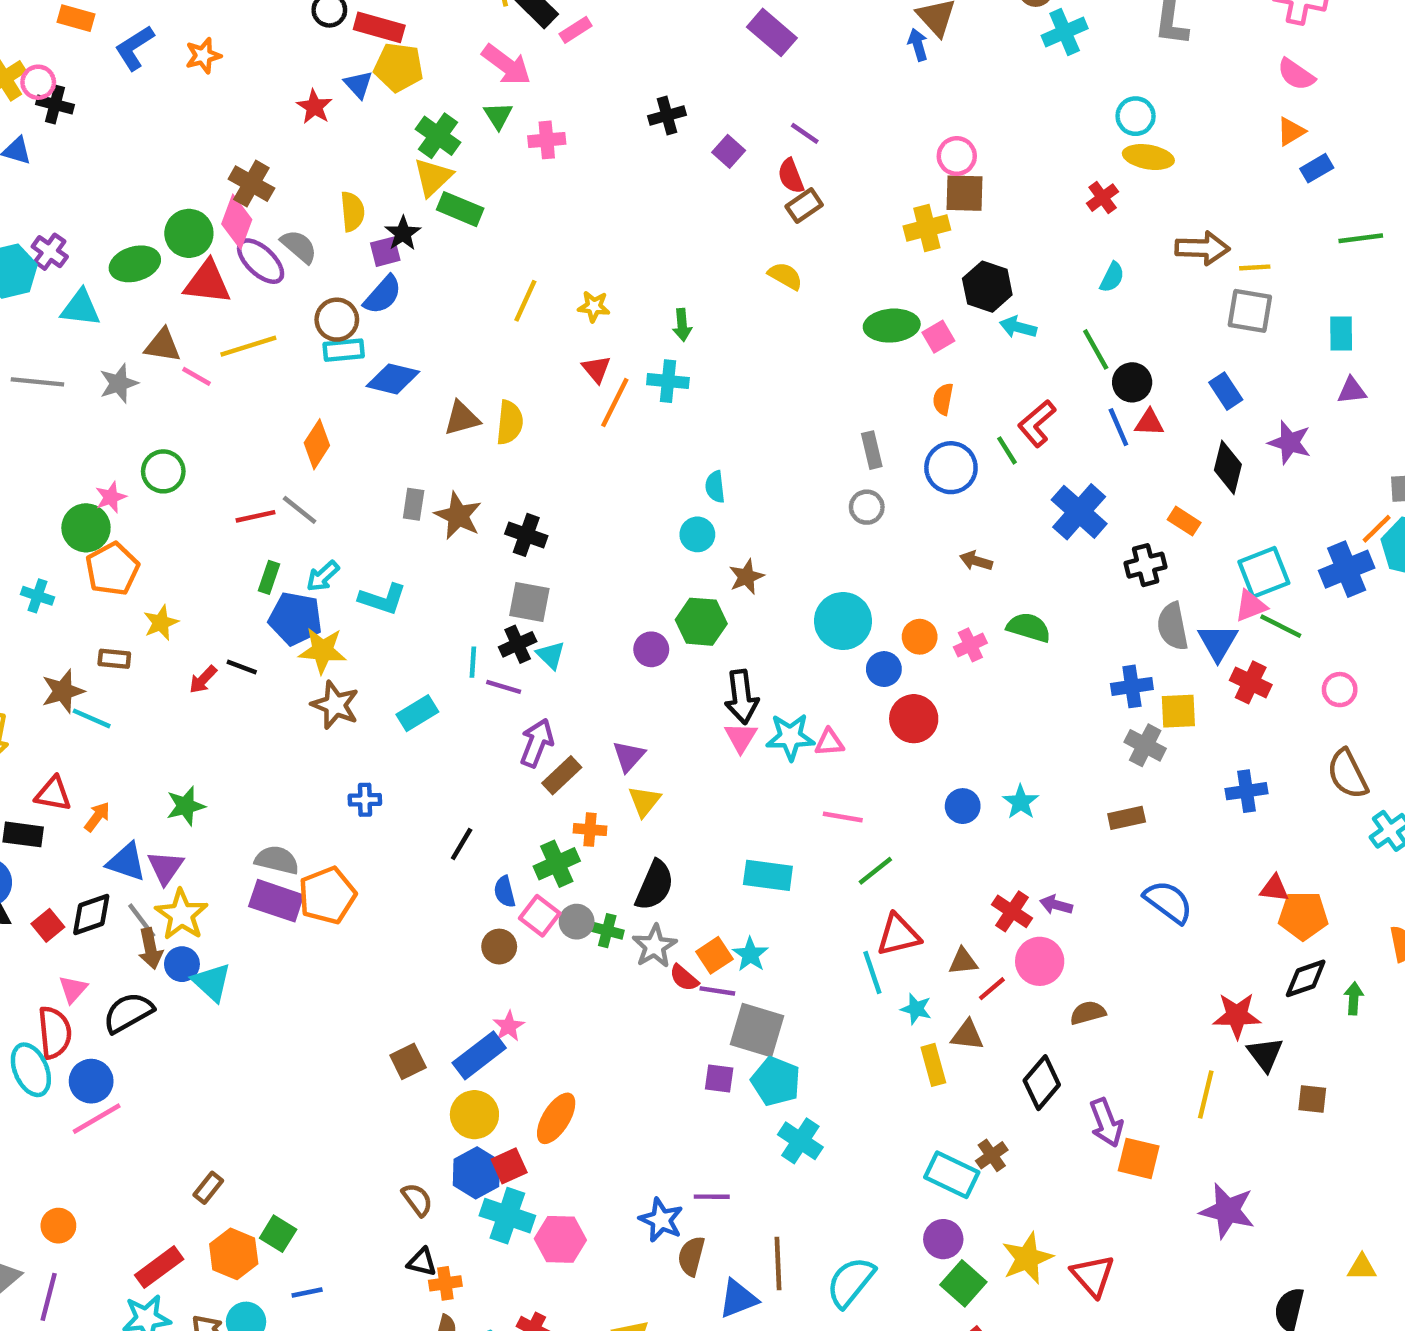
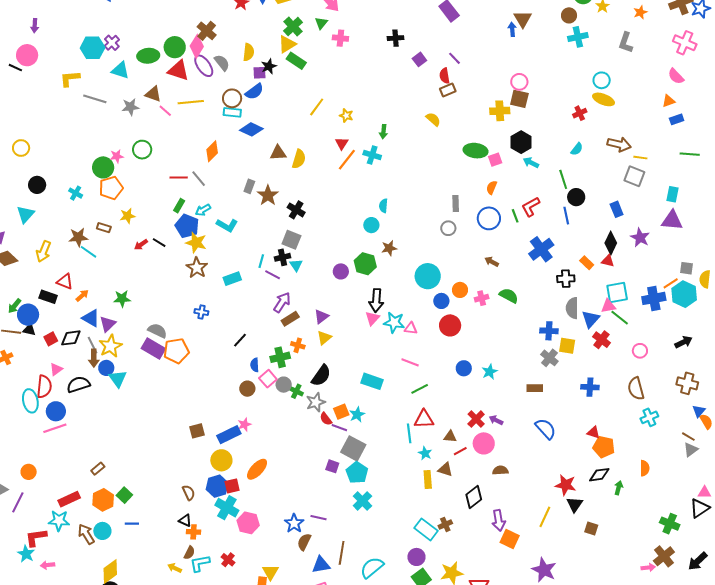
purple triangle: (1352, 390) -> (672, 220), size x1.6
red triangle: (1149, 423) -> (608, 261), moved

